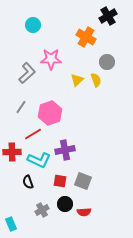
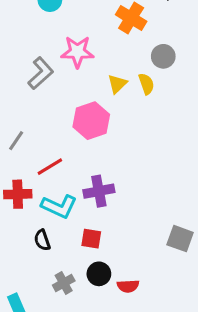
gray line: (21, 107) -> (16, 141), moved
pink hexagon: (50, 113) -> (91, 121), moved
gray square: (83, 181) -> (180, 239), moved

